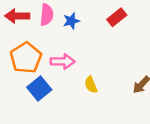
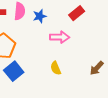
pink arrow: (63, 61) -> (60, 37), moved

